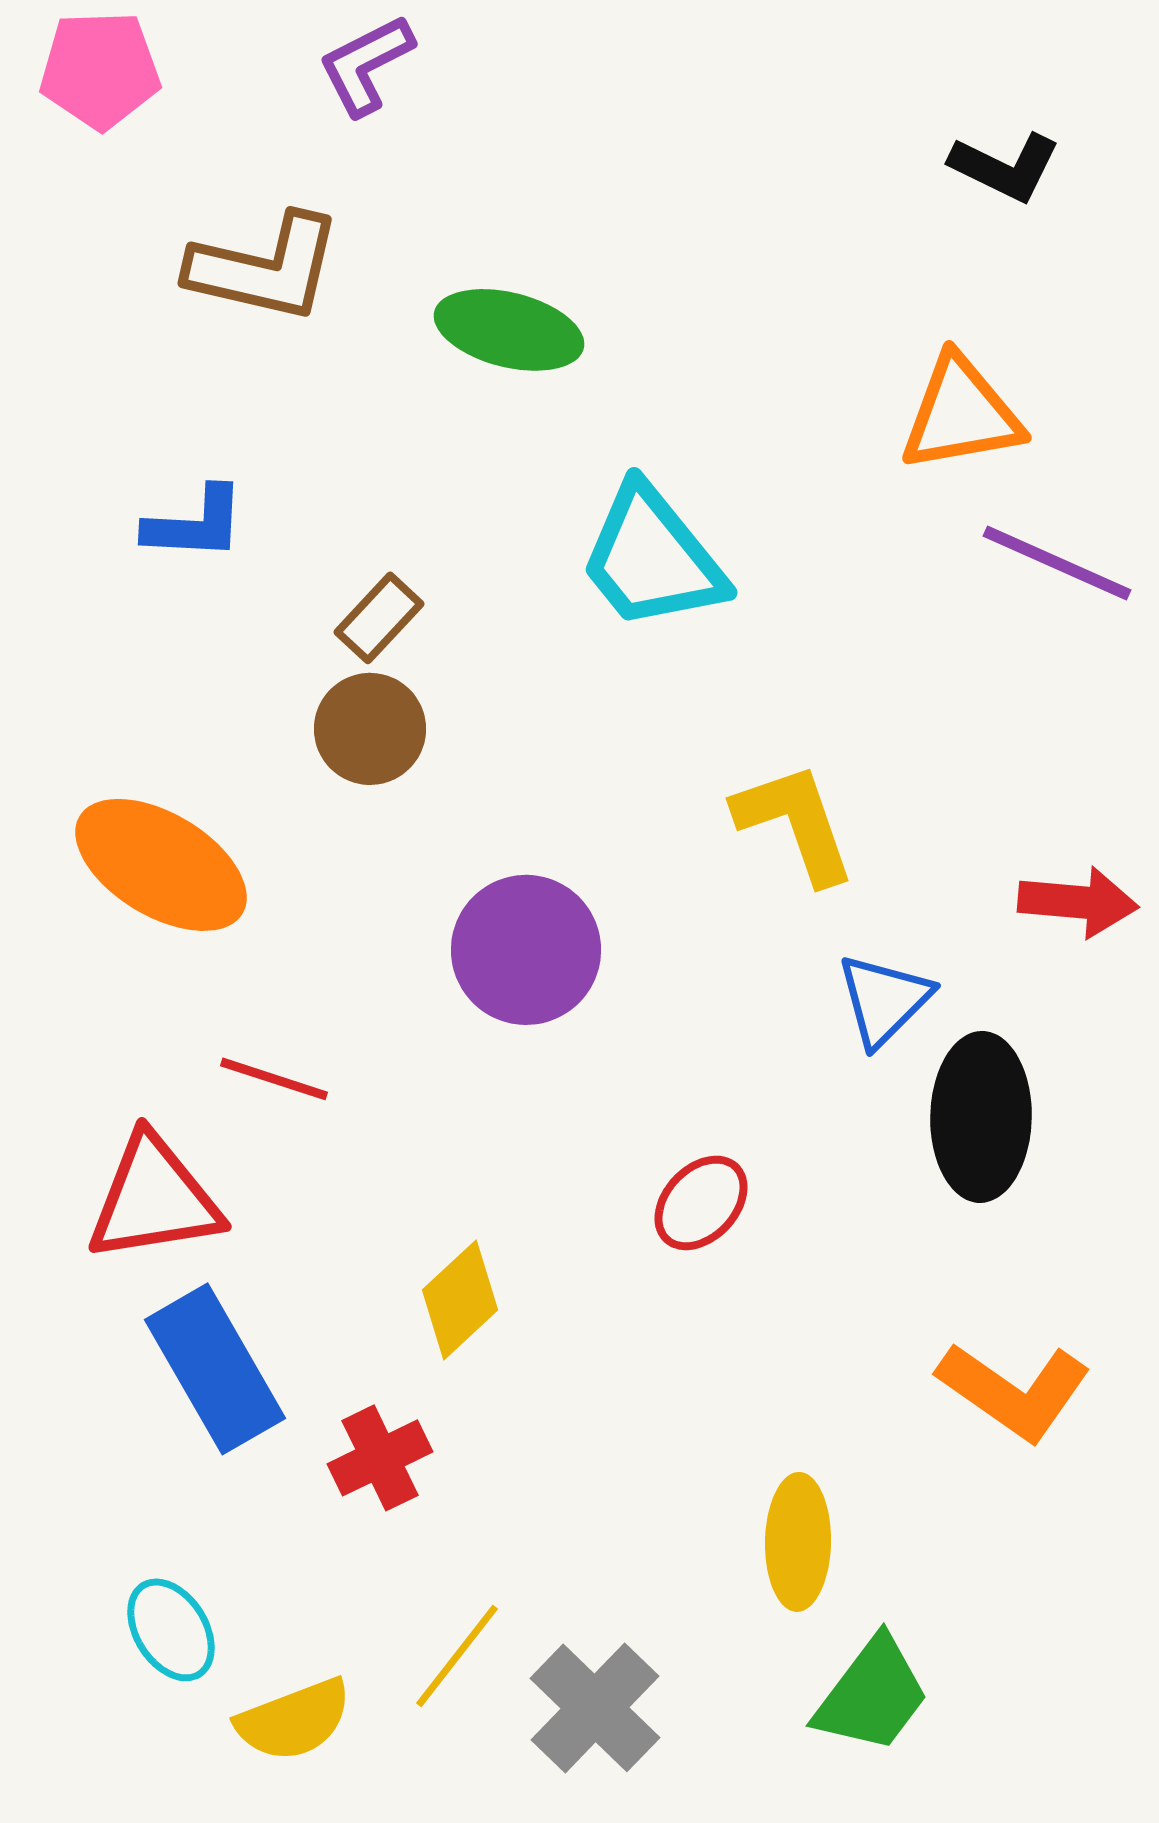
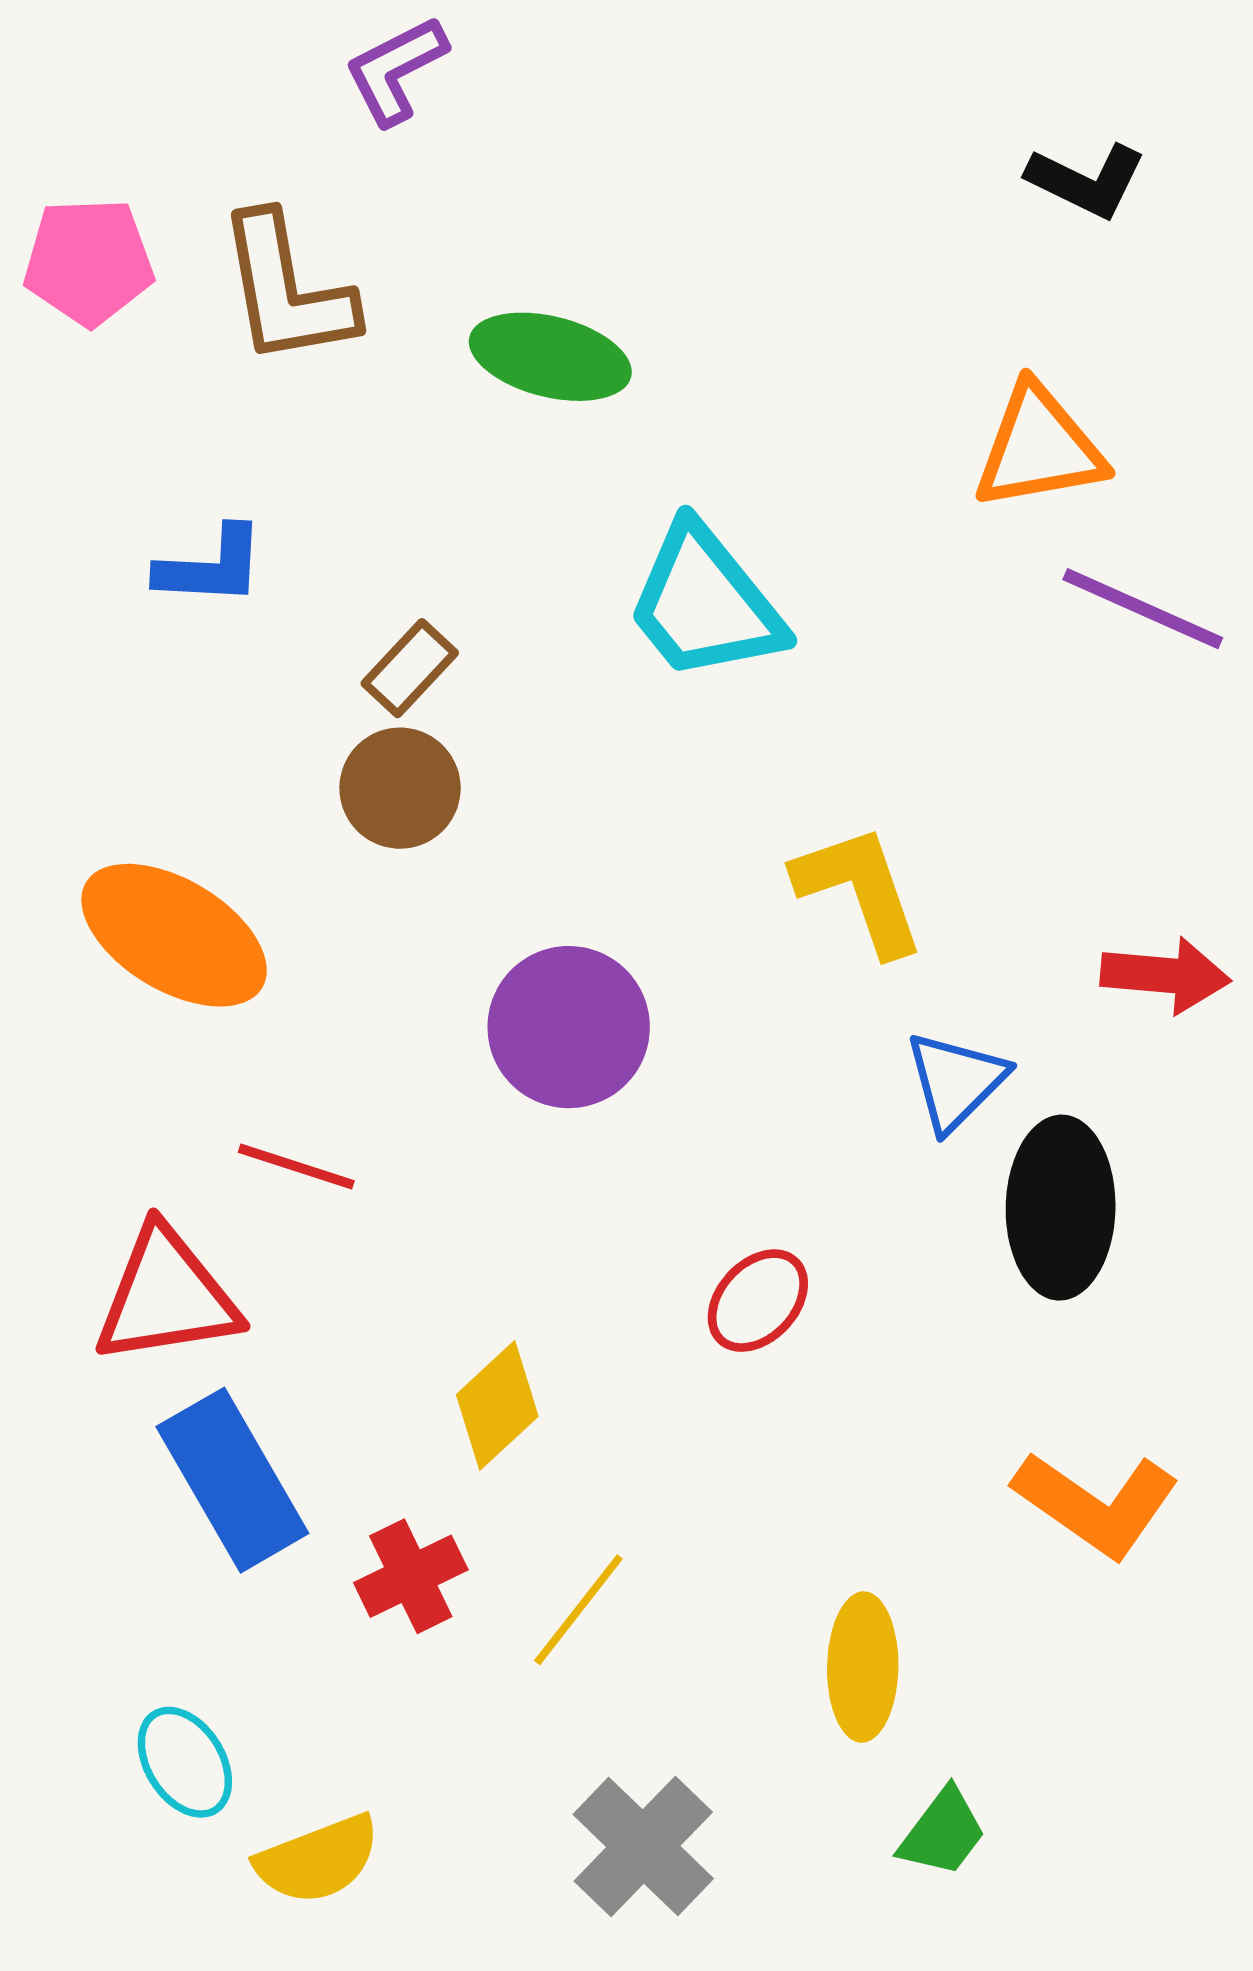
pink pentagon: (100, 70) -> (89, 262), moved
brown L-shape: (265, 268) -> (286, 290), turned 67
yellow line: (457, 1656) -> (578, 1610), moved
green trapezoid: (872, 1695) -> (943, 1832), size x0.7

